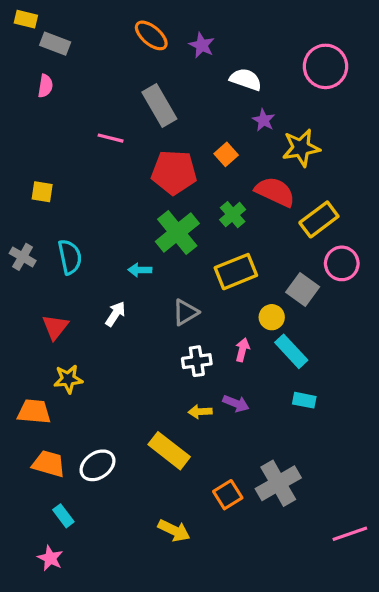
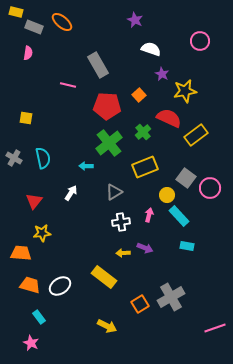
orange ellipse: (151, 35) -> (62, 22), moved
purple star: (202, 45) -> (135, 20), moved
pink circle: (325, 66) -> (200, 41), size x0.7
pink circle: (342, 263) -> (210, 188), moved

